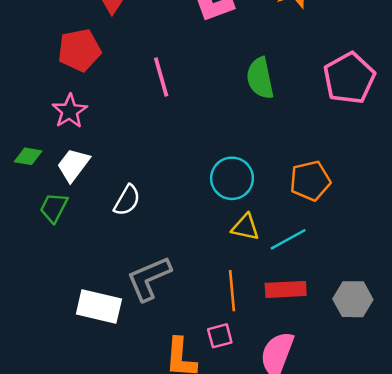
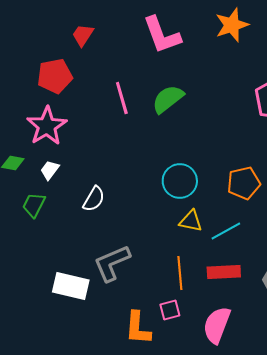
green semicircle: (260, 78) -> (168, 99), moved, turned 64
pink star: (70, 111) -> (47, 126), size x1.4
white trapezoid: (73, 165) -> (50, 170), size x0.7

